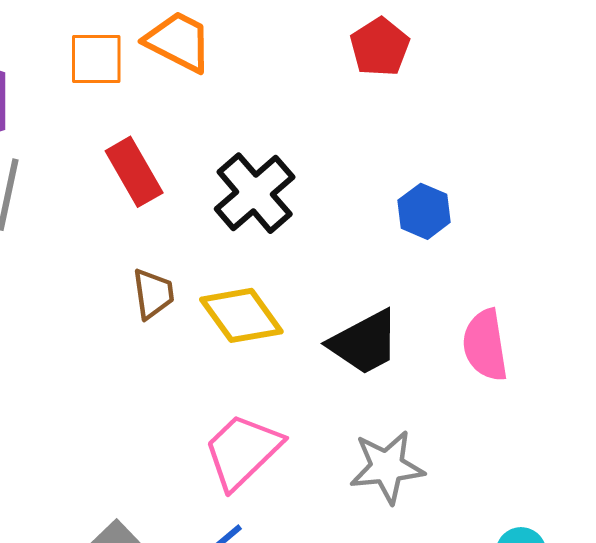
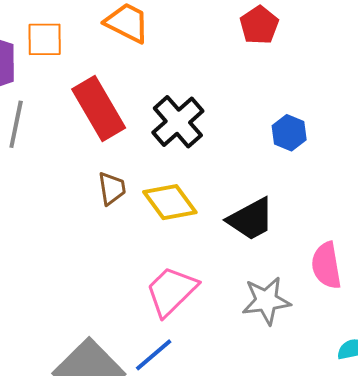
orange square: (96, 59) -> (45, 39), moved
red rectangle: (134, 172) -> (99, 109), size x1.4
pink semicircle: (485, 345) -> (326, 265), moved

